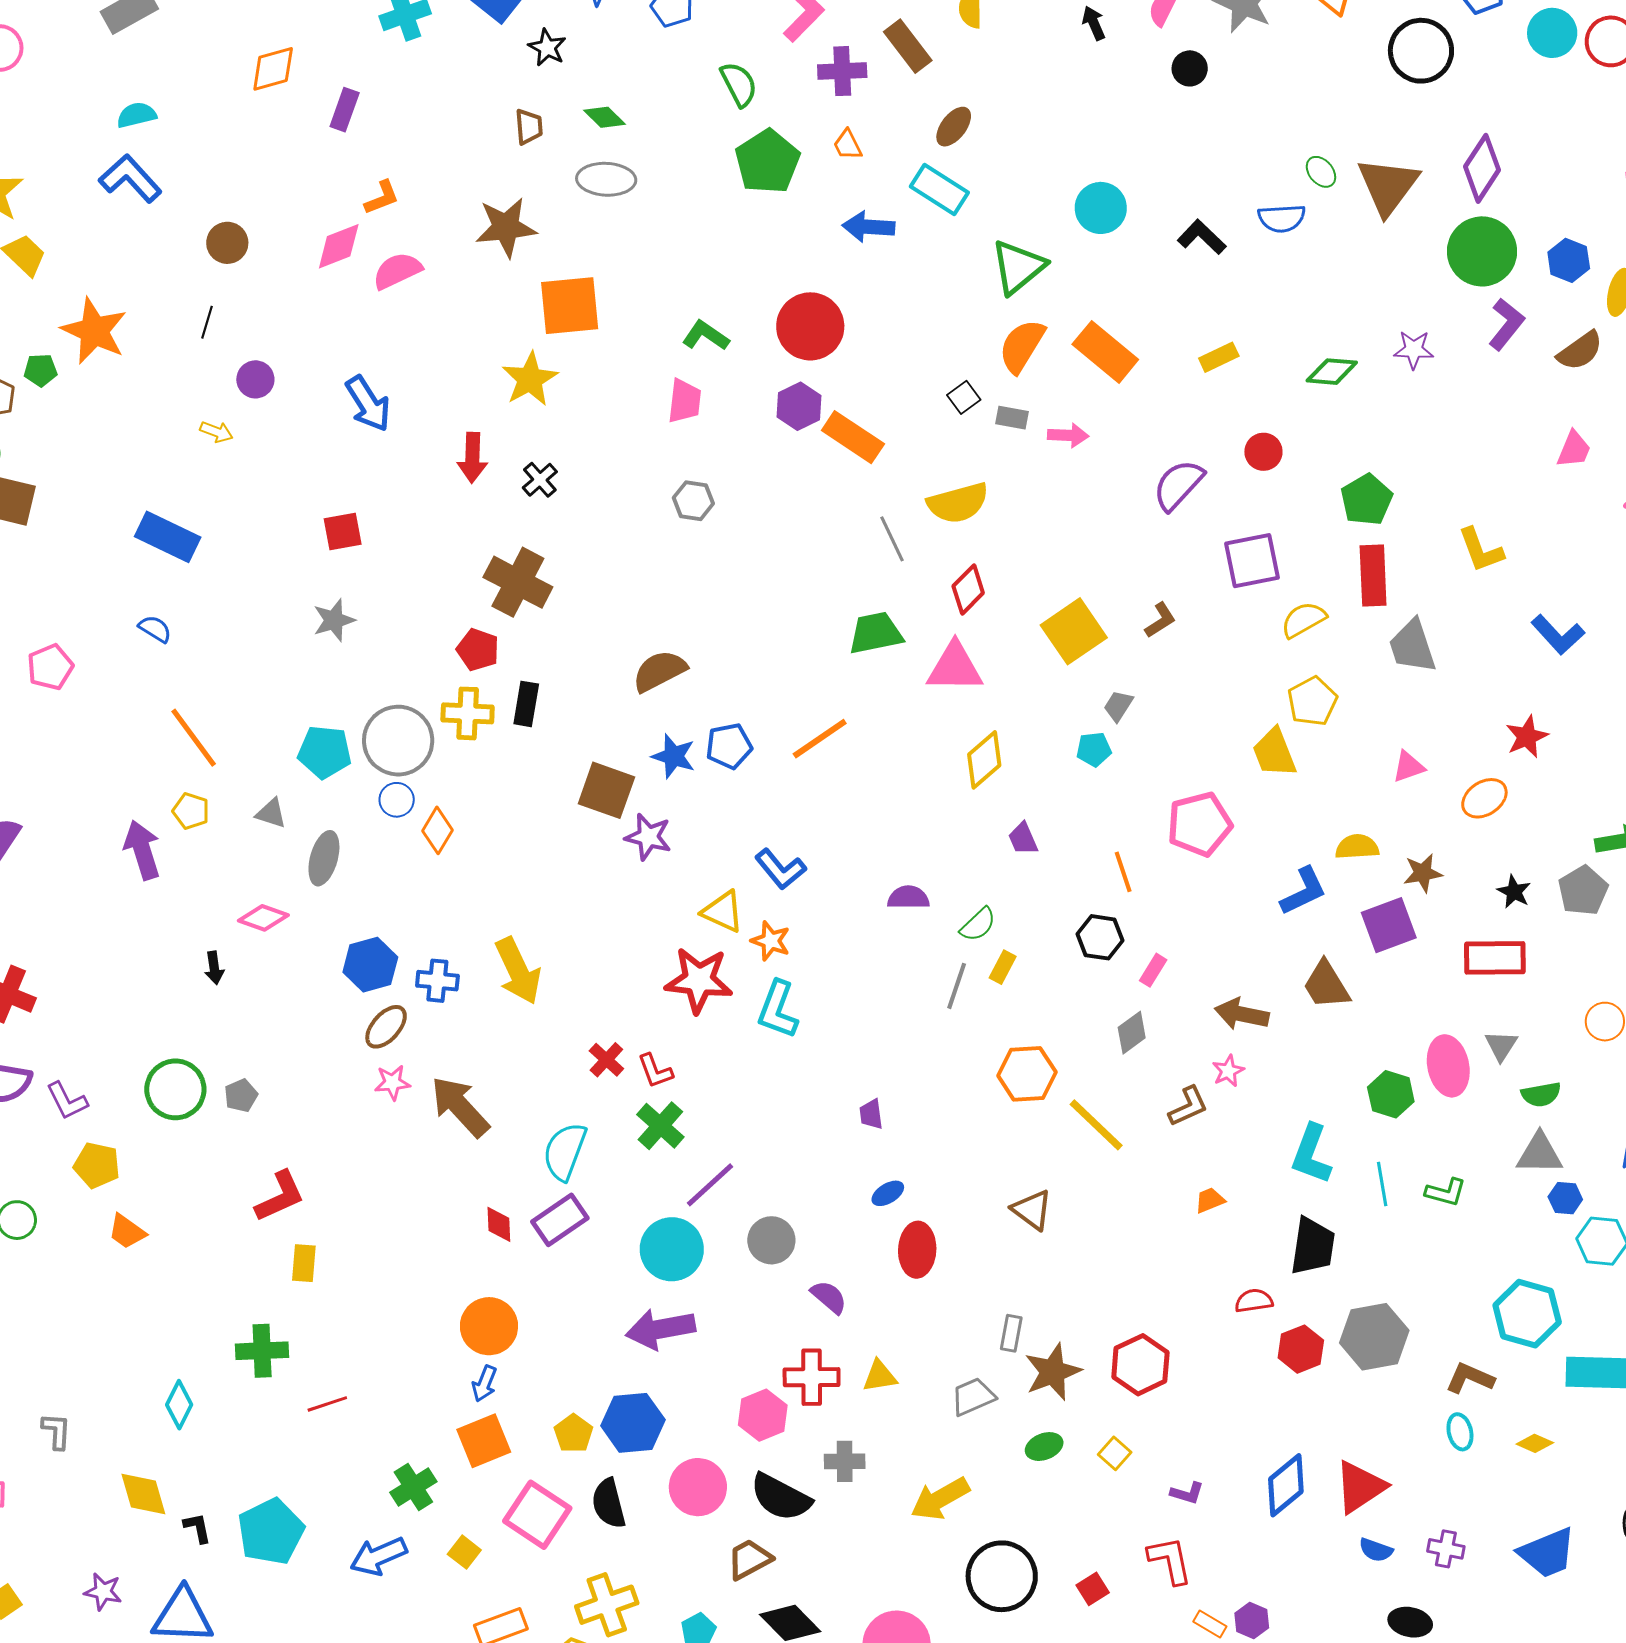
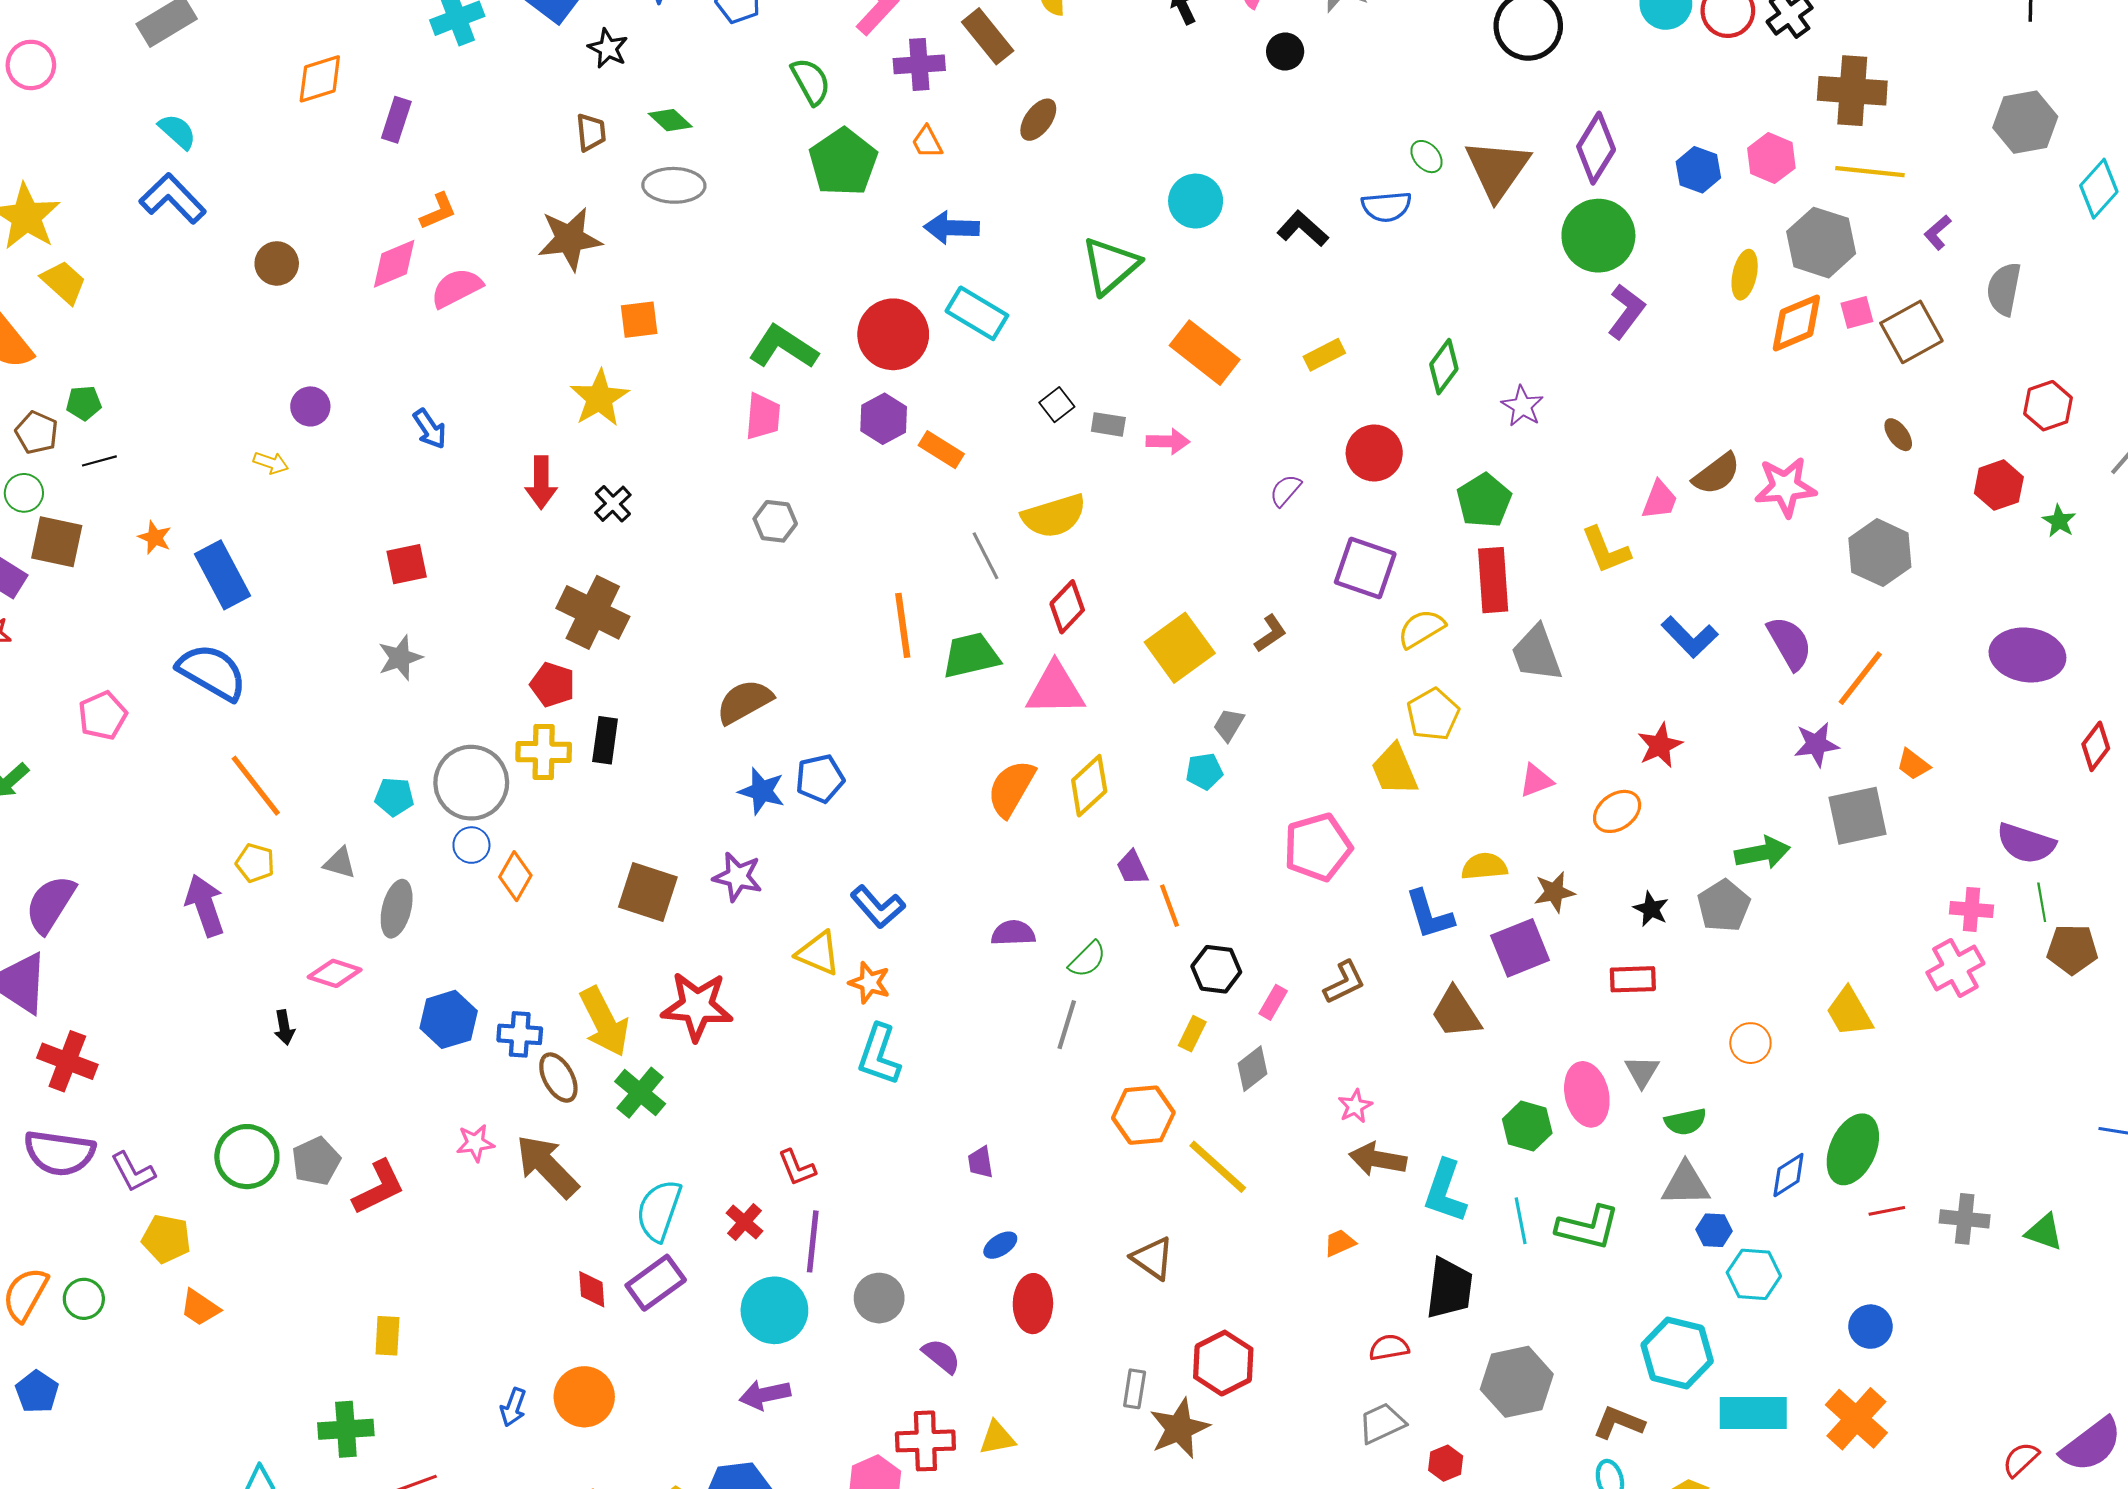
cyan semicircle: (137, 115) -> (177, 131), turned 57
cyan rectangle: (939, 190) -> (977, 313), moved
blue hexagon: (1569, 260) -> (1698, 170), moved
orange square: (570, 306) -> (639, 320), size x0.6
black line: (207, 322) -> (99, 461), moved, turned 60
orange star: (94, 331) -> (155, 537), moved, size x0.5
green L-shape: (706, 336) -> (783, 347), size x1.4
orange semicircle: (1022, 346) -> (1011, 788), moved
purple star: (1414, 350) -> (1522, 406), moved, turned 30
brown semicircle: (1580, 351) -> (1717, 474), moved
green diamond: (1332, 372) -> (1444, 367), turned -57
blue arrow: (368, 404) -> (430, 429), size x0.7
orange rectangle: (853, 437) -> (941, 450), size x0.7
pink trapezoid: (1574, 449) -> (1660, 500), moved
red circle: (1263, 452) -> (1374, 453), size x1.4
purple semicircle: (1178, 485) -> (1285, 490), size x0.6
blue rectangle: (168, 537) -> (223, 575), turned 38
purple square: (1252, 561) -> (1365, 568), turned 32
blue semicircle: (155, 629) -> (212, 672), size x2.0
orange line: (820, 739) -> (903, 625), moved, turned -62
cyan pentagon: (325, 752) -> (394, 797), size x0.7
brown square: (606, 790) -> (648, 892), moved
orange line: (1123, 872) -> (1169, 906), moved
blue L-shape: (1304, 891) -> (1429, 915), turned 100
red rectangle: (1495, 958) -> (1633, 979), size x0.7
yellow rectangle: (1003, 967) -> (1192, 1034), moved
red star: (699, 980) -> (697, 1006), moved
brown arrow: (1242, 1014) -> (1378, 1159), moved
brown ellipse: (386, 1027) -> (558, 1078), moved, turned -69
red cross: (606, 1060) -> (744, 1222), moved
red L-shape: (655, 1071) -> (797, 1168), moved
gray pentagon: (241, 1096) -> (316, 1161), size x1.4
brown L-shape: (1188, 1106) -> (1344, 982), moved
green cross: (660, 1126) -> (640, 1093), moved
purple line: (710, 1185) -> (813, 1241), turned -40
green L-shape: (1446, 1192) -> (1588, 1228), size x1.5
red L-shape: (280, 1196) -> (379, 1187), moved
purple arrow: (660, 1329) -> (765, 1395), size x0.7
red hexagon: (1301, 1349) -> (1446, 1463), moved, size x0.7
red hexagon: (1140, 1365) -> (1223, 1363), moved
blue arrow: (484, 1384) -> (513, 1407), moved
gray trapezoid: (973, 1397) -> (1382, 1423), moved

